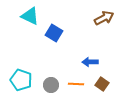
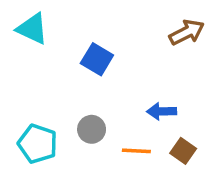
cyan triangle: (30, 16) -> (32, 29), moved
gray circle: (51, 85) -> (92, 129), moved

